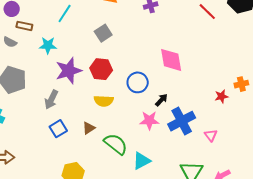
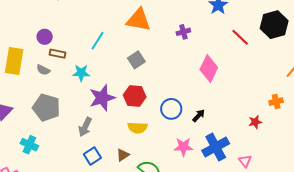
pink diamond: (171, 60) -> (209, 68), moved, turned 36
orange cross: (241, 84) -> (276, 102), moved
black arrow: (161, 100) -> (199, 116), moved

